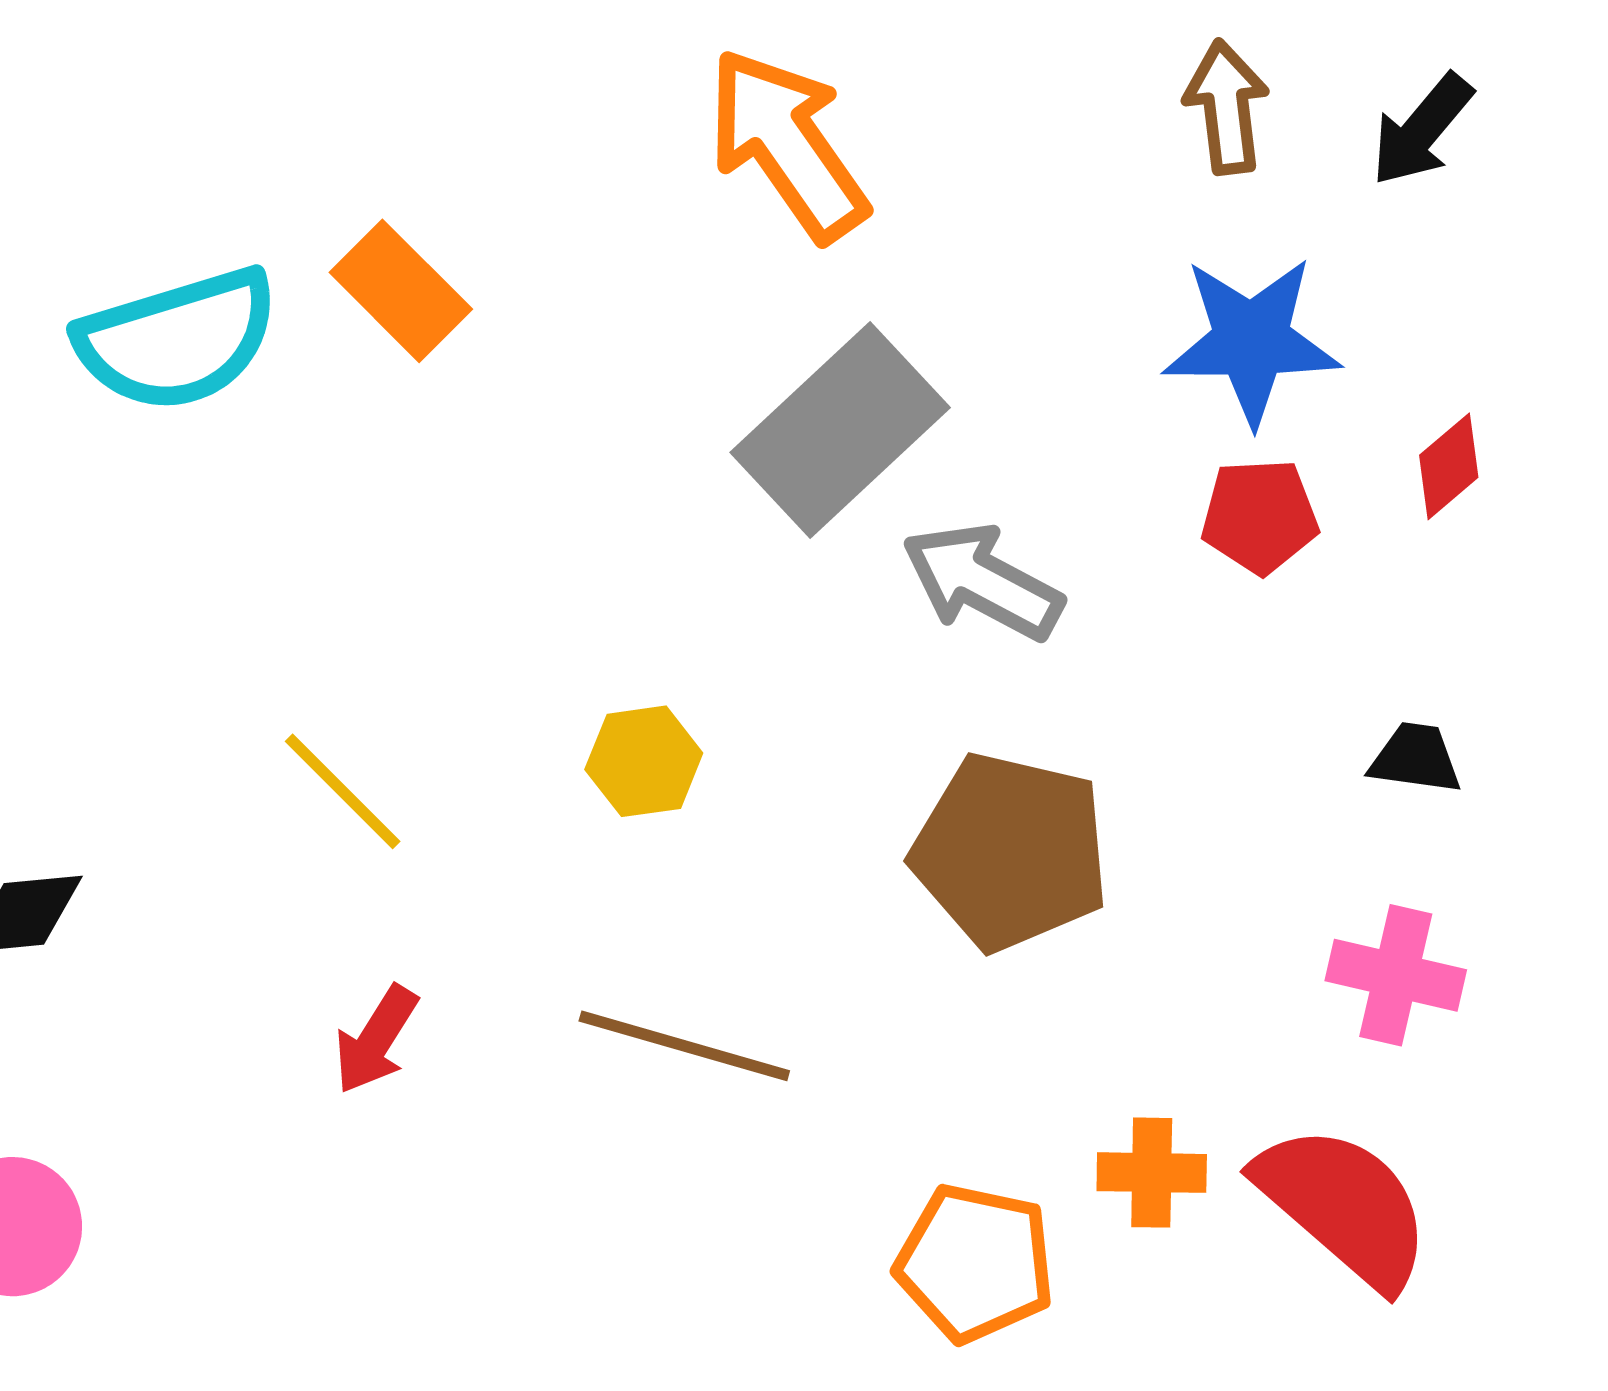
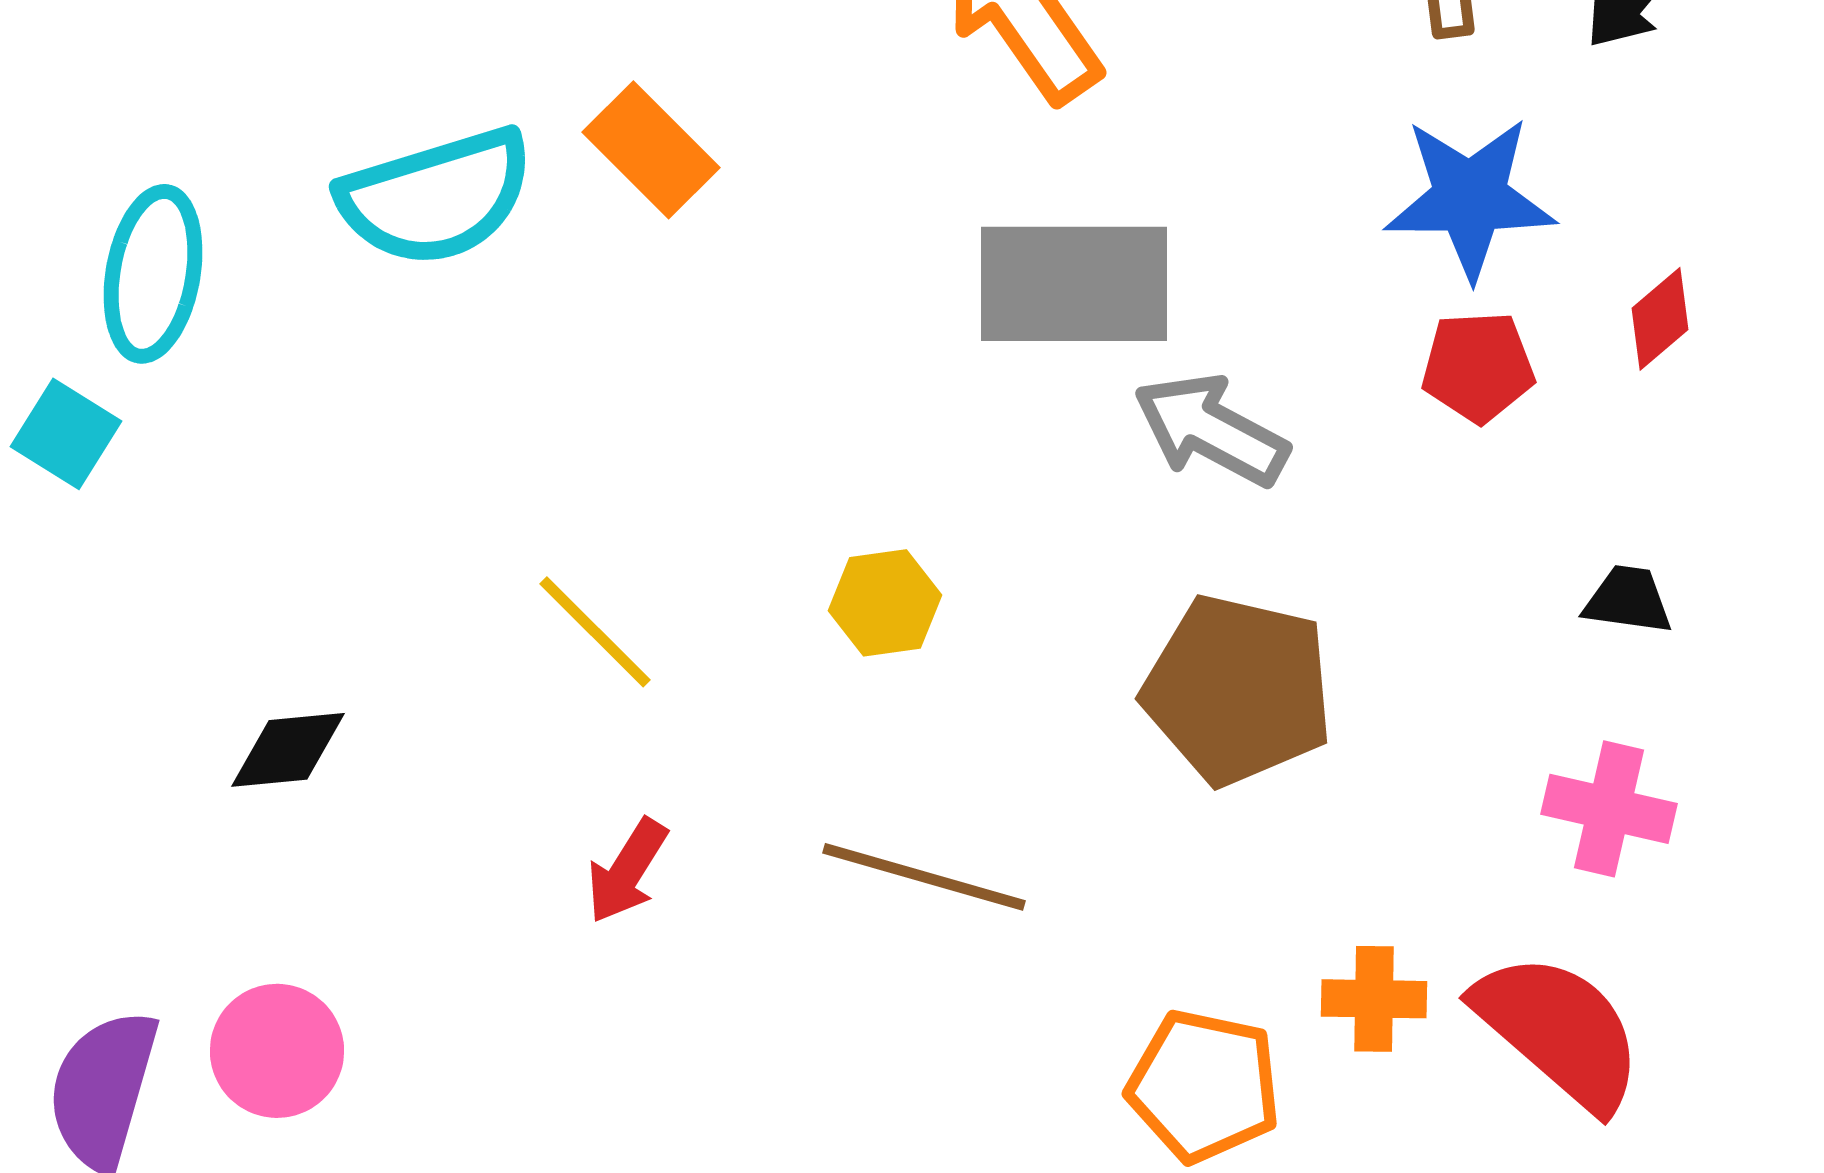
gray rectangle: (840, 430) -> (1074, 284), turned 43

